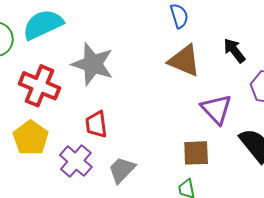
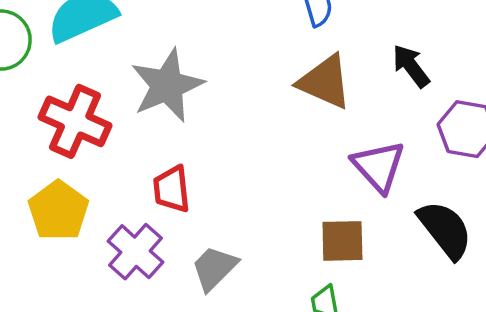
gray star: (93, 64) -> (167, 86), turned 30

